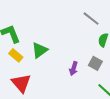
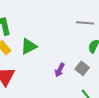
gray line: (91, 19) -> (85, 23), turned -42

